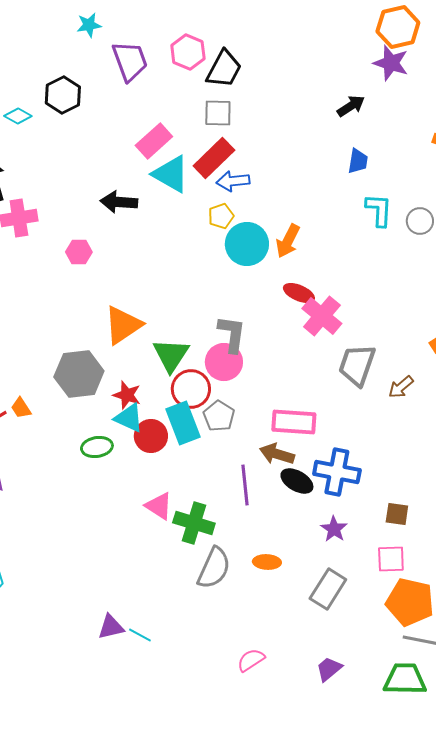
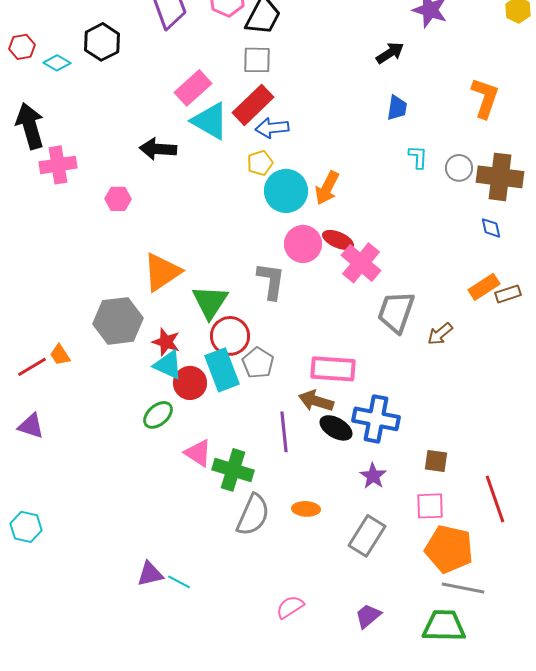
cyan L-shape: (379, 210) -> (418, 157), size x0.7
pink circle: (224, 362) -> (303, 244), moved
green ellipse: (97, 447) -> (158, 415), moved, turned -32

